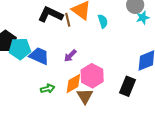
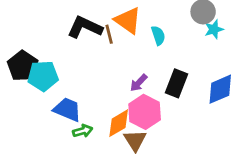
blue trapezoid: (39, 56) -> (67, 109), moved
purple arrow: (70, 56) -> (139, 83), moved
black rectangle: (128, 86) -> (176, 83), moved

